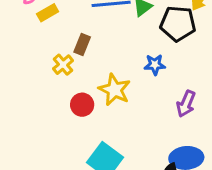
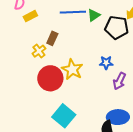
blue star: (155, 65) -> (106, 63), moved
red circle: (82, 105) -> (50, 78), size x1.6

